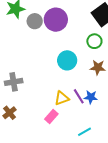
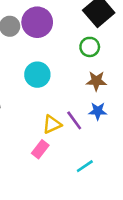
cyan circle: (67, 60) -> (37, 75), moved
blue star: (91, 97) -> (98, 111), moved

